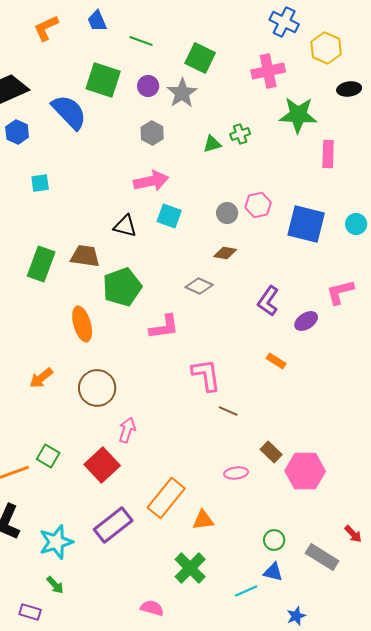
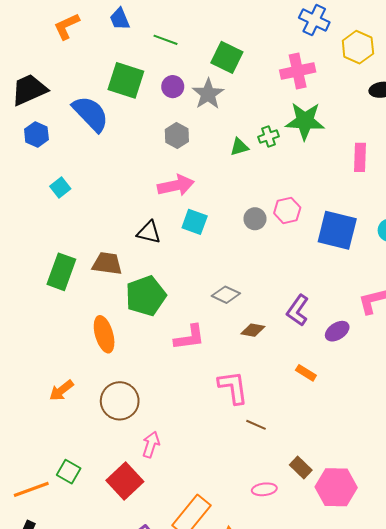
green star: (298, 115) -> (305, 121), moved
cyan square: (40, 183) -> (60, 188), turned -30
brown diamond: (225, 253) -> (253, 330), moved

